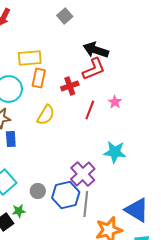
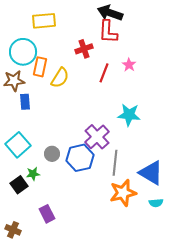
red L-shape: (94, 69) -> (108, 32), turned 115
orange rectangle: (39, 78) -> (40, 67), moved
gray line: (86, 204) -> (115, 163), moved

